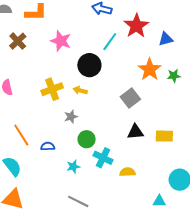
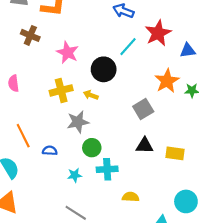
brown cross: (18, 41) -> (30, 35), turned -30
pink star: (61, 41) -> (67, 52), moved
gray star: (71, 117) -> (78, 122), size x1.5
cyan cross: (103, 158) -> (107, 169), turned -36
yellow semicircle: (127, 172) -> (131, 197), moved

